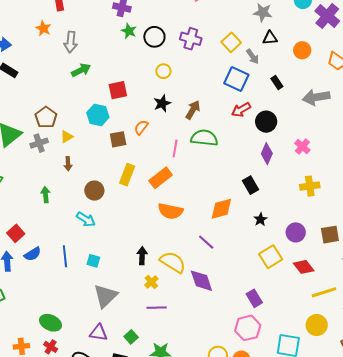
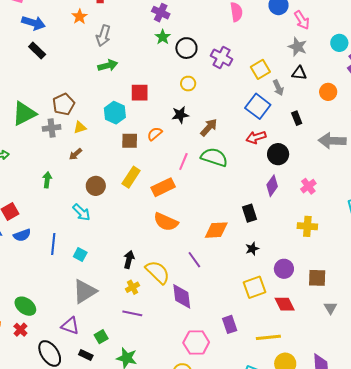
brown arrow: (68, 164) -> (76, 154), turned 40
yellow line: (324, 292) -> (268, 337), moved
pink hexagon: (248, 328) -> (196, 342), moved

